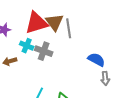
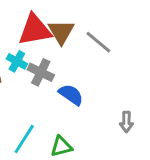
gray line: (69, 28) -> (98, 42), moved, turned -48
blue semicircle: (96, 60) -> (71, 95), moved

